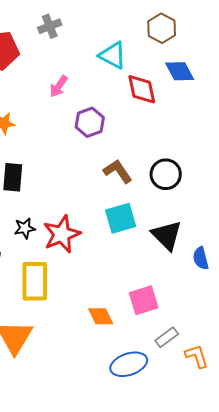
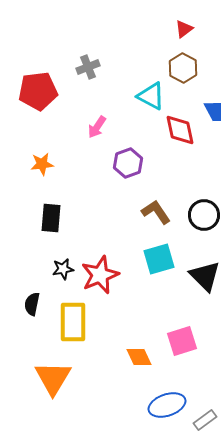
brown hexagon: (162, 28) -> (183, 68), moved
gray rectangle: (167, 337) -> (205, 420), moved

